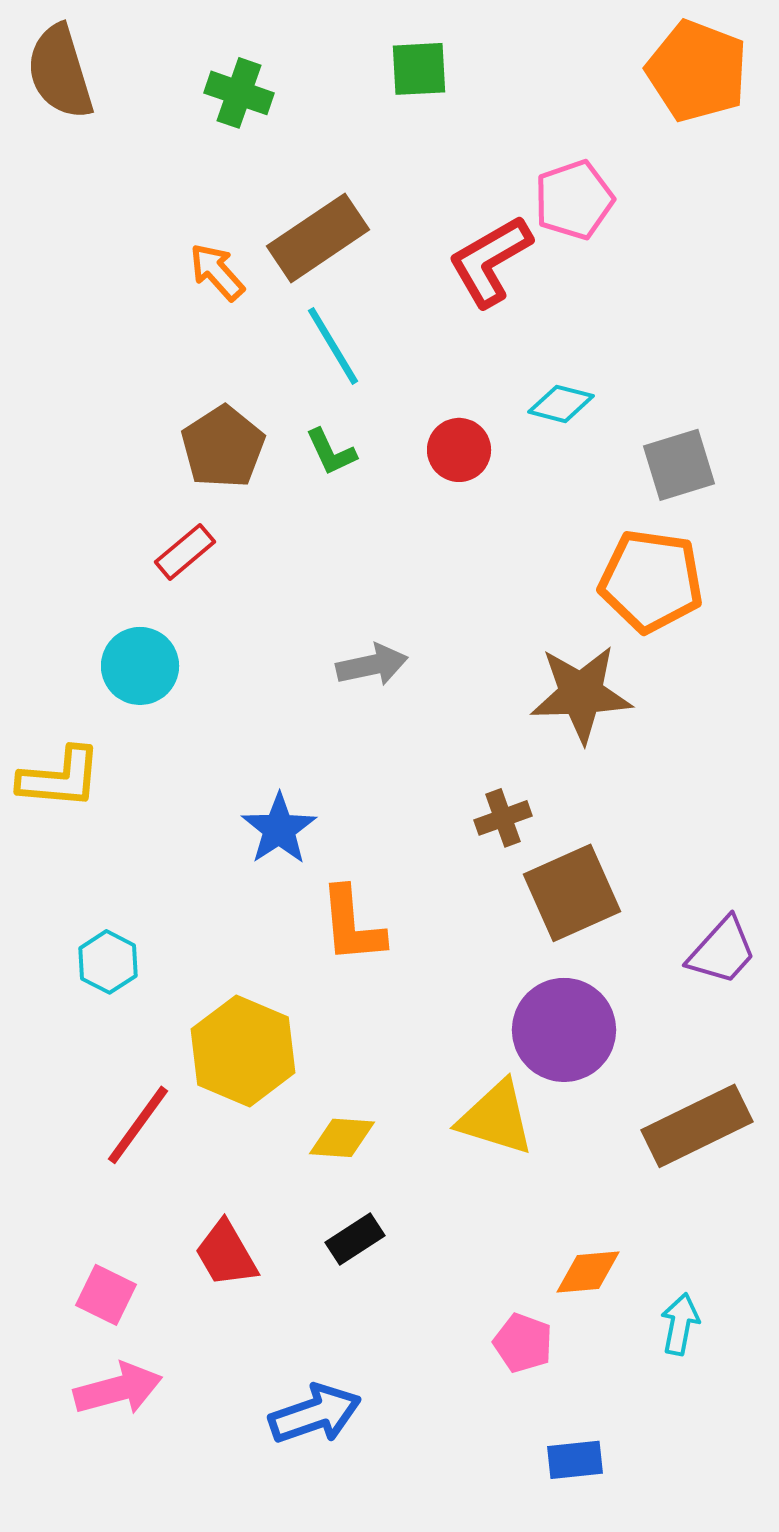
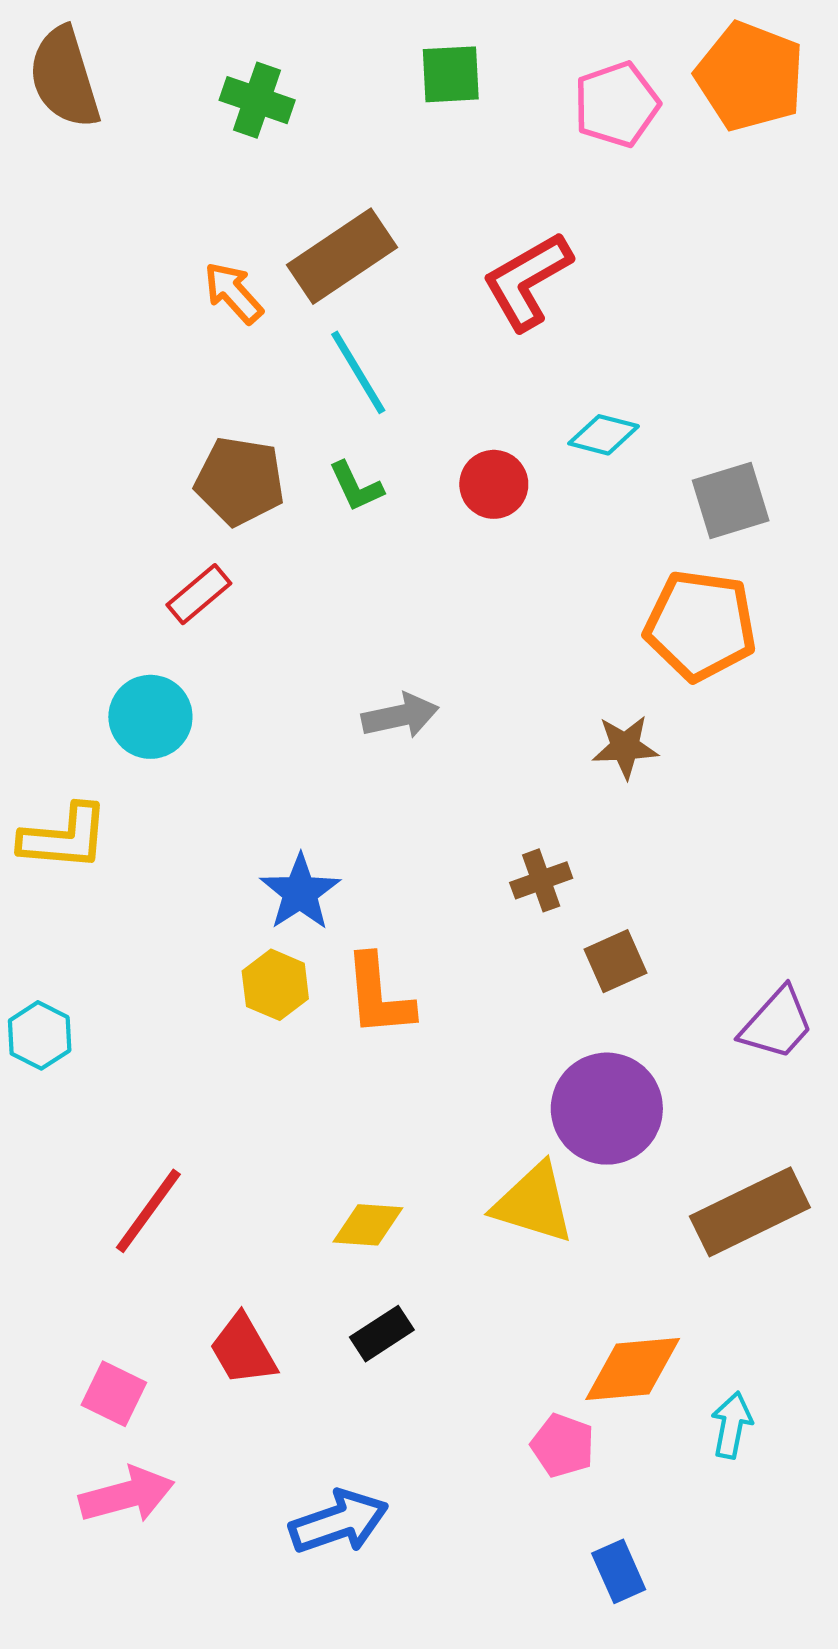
pink pentagon: (574, 200) -> (617, 104), moved
brown pentagon: (223, 447) -> (240, 481), turned -30
brown star: (581, 694) -> (625, 747), size x0.6
brown square: (572, 893) -> (615, 961), size x0.6
cyan hexagon: (108, 962) -> (40, 1035), moved
yellow hexagon: (243, 1051) -> (275, 985), moved, size x0.6
orange diamond: (588, 1272) -> (633, 1369), size x1.4
blue rectangle: (575, 1460) -> (619, 1571), turned 72

